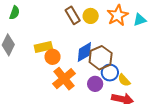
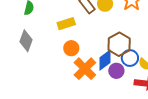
yellow rectangle: (43, 47) -> (66, 24), moved
blue diamond: (84, 52) -> (105, 60), moved

